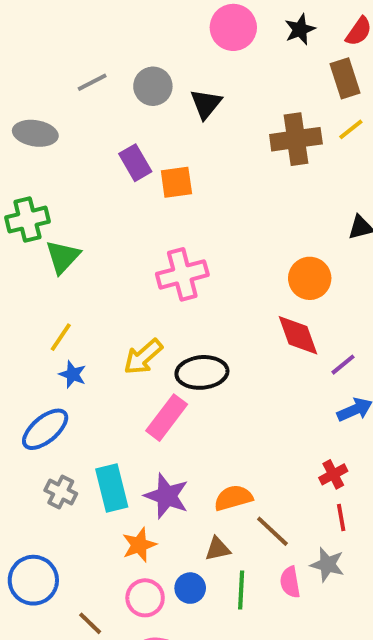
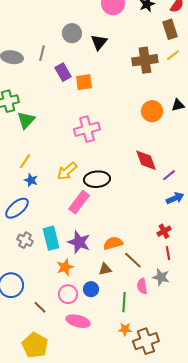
gray line: (92, 82) -> (42, 53), moved, turned -49
orange circle: (310, 278) -> (152, 111), moved
green line: (241, 590) -> (124, 302), moved

